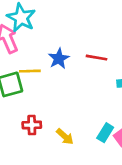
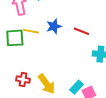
red cross: (32, 125) -> (23, 80), moved
yellow arrow: (65, 137) -> (47, 84), size x1.5

